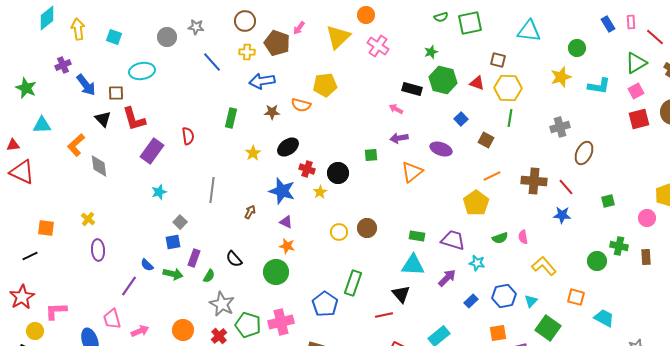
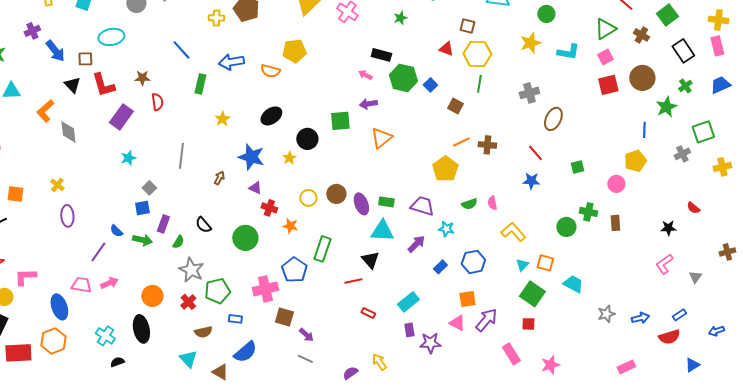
blue line: (212, 62) -> (181, 50), moved
green hexagon: (443, 80) -> (403, 78), moved
blue arrow: (262, 81) -> (231, 62), moved
brown star: (272, 112) -> (142, 78), moved
black ellipse: (288, 147) -> (271, 116), moved
purple ellipse: (441, 149) -> (361, 204), moved, turned 50
green square: (371, 155) -> (340, 121), size x1.5
red cross: (307, 169) -> (269, 208), moved
brown cross: (534, 181) -> (487, 145), moved, size x0.7
orange star: (287, 246) -> (290, 226), moved
cyan triangle: (531, 301) -> (522, 265), moved
pink trapezoid: (112, 319) -> (81, 285), turned 115
pink cross: (281, 322) -> (265, 289), moved
green pentagon: (248, 325) -> (217, 291), turned -30
green square: (548, 328) -> (532, 294), moved
pink arrow: (140, 331) -> (109, 283), moved

